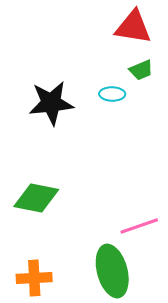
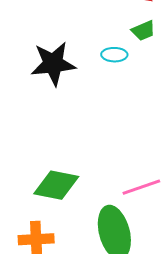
green diamond: (36, 198) -> (56, 185), moved

